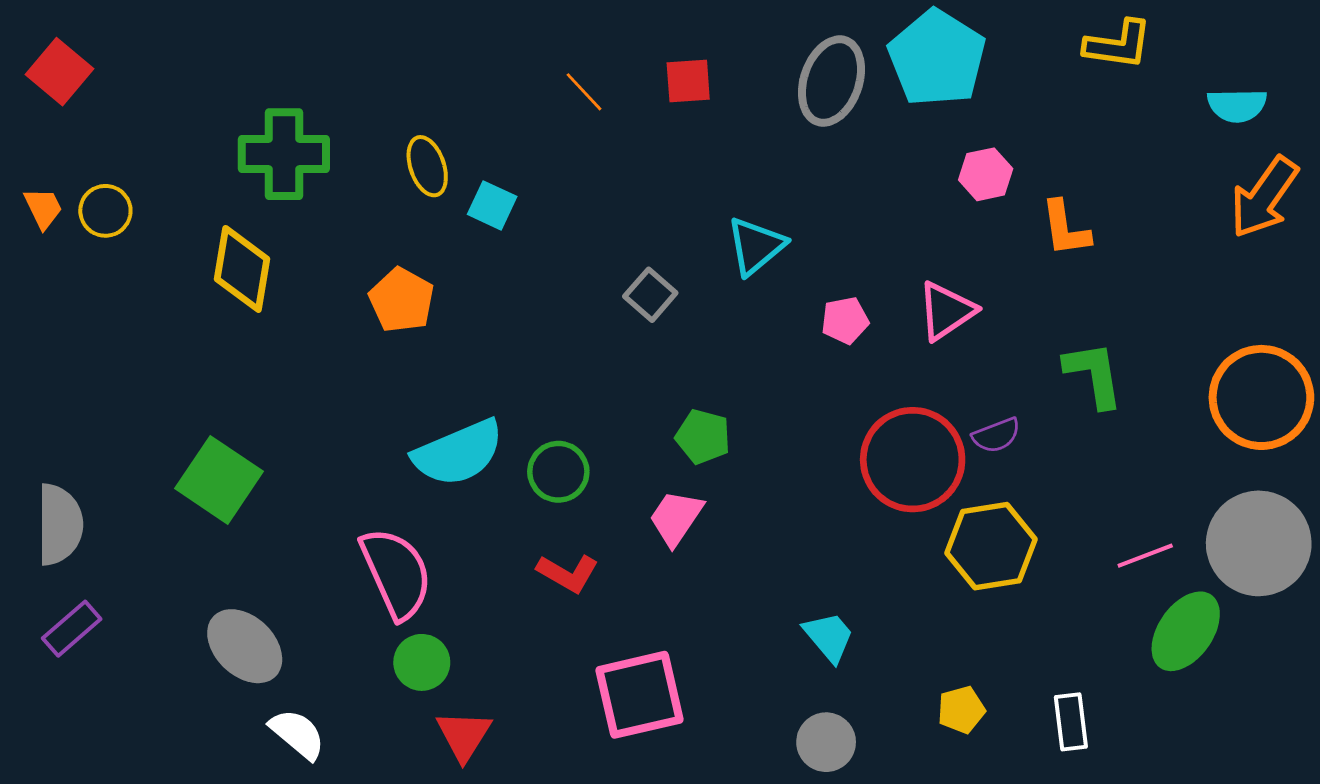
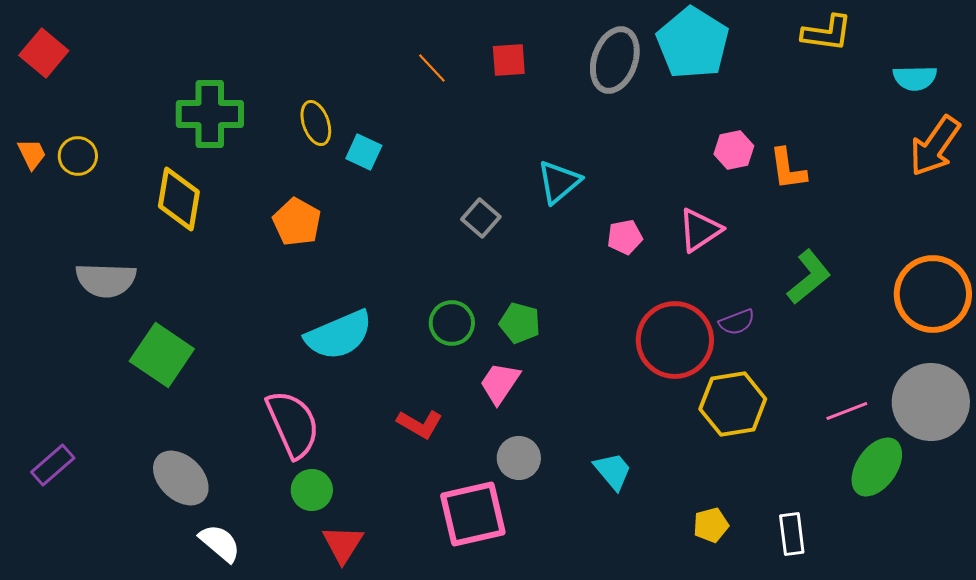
pink hexagon: (986, 174) -> (734, 150), moved
green L-shape: (1094, 374) -> (809, 277), turned 60
green circle: (558, 472) -> (452, 323), moved
gray semicircle: (59, 524) -> (106, 280), moved, turned 92
gray circle: (826, 742) -> (519, 458), moved

